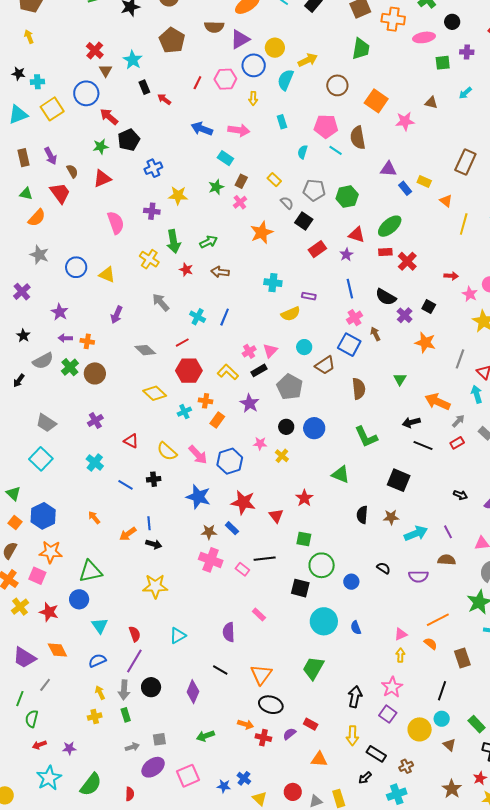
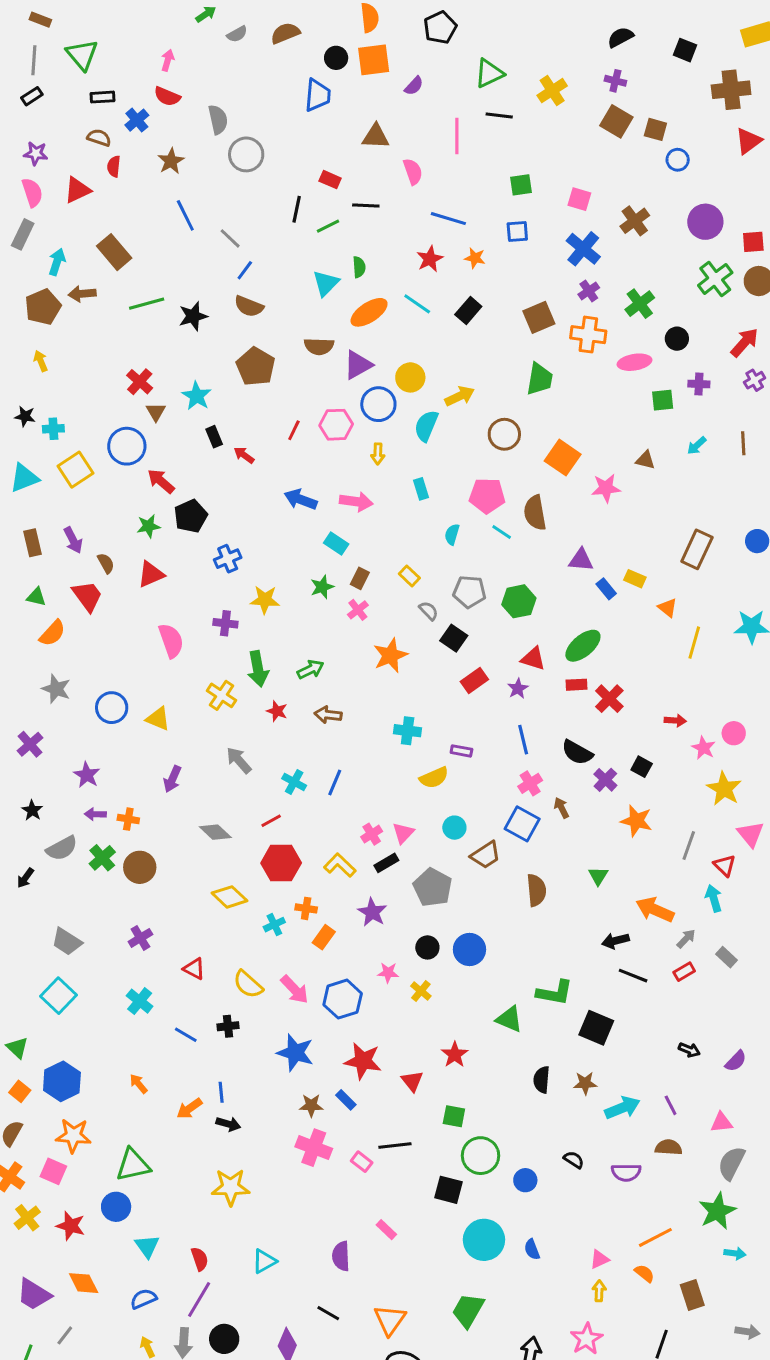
green L-shape: (366, 437) -> (555, 993), moved, turned -55

